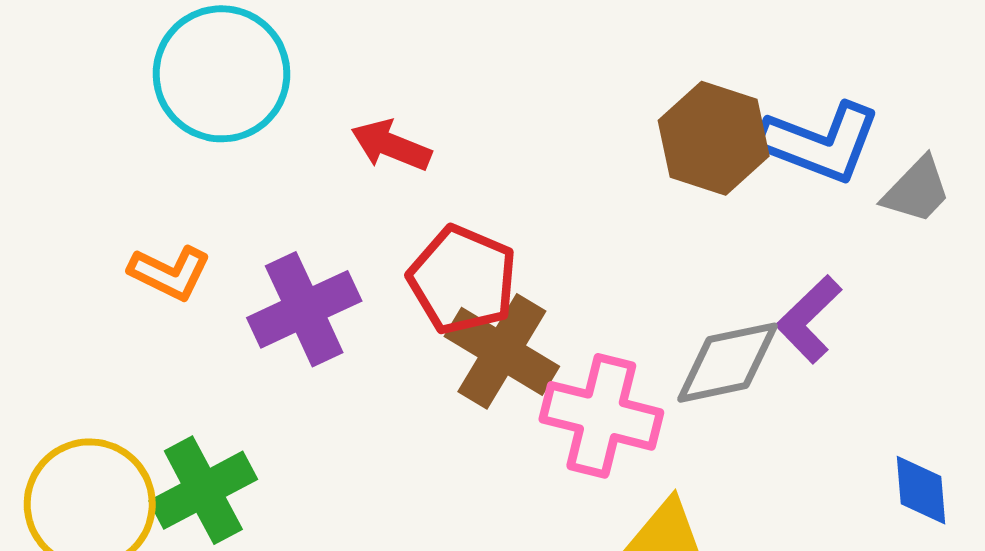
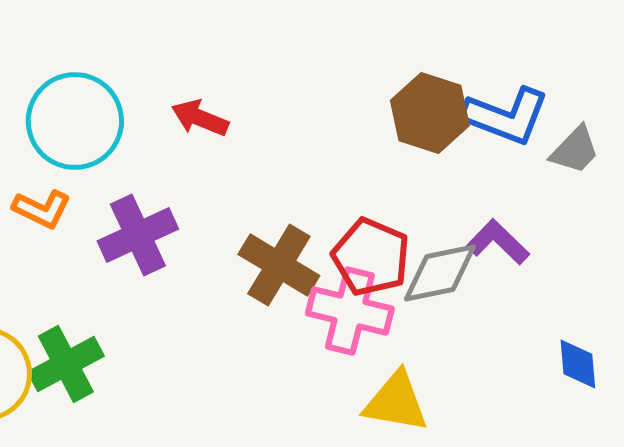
cyan circle: (221, 74) -> (75, 121), moved
red pentagon: (463, 280) -> (371, 257), moved
purple L-shape: (809, 319) -> (498, 242), turned 88

